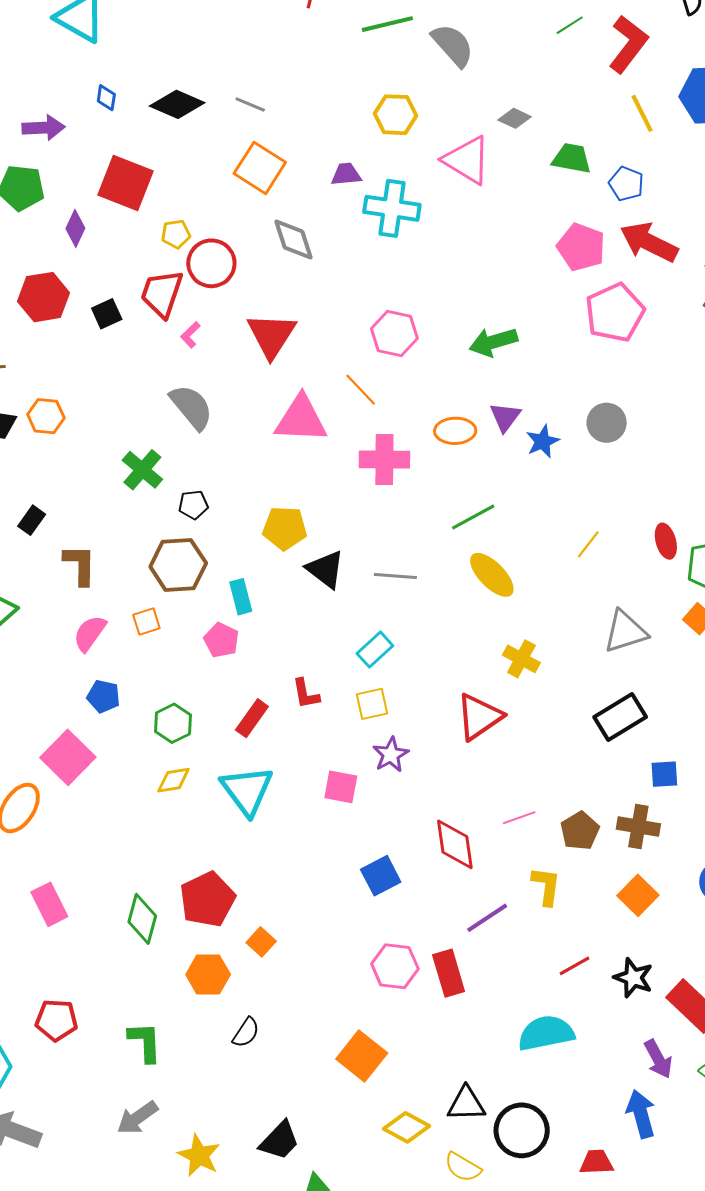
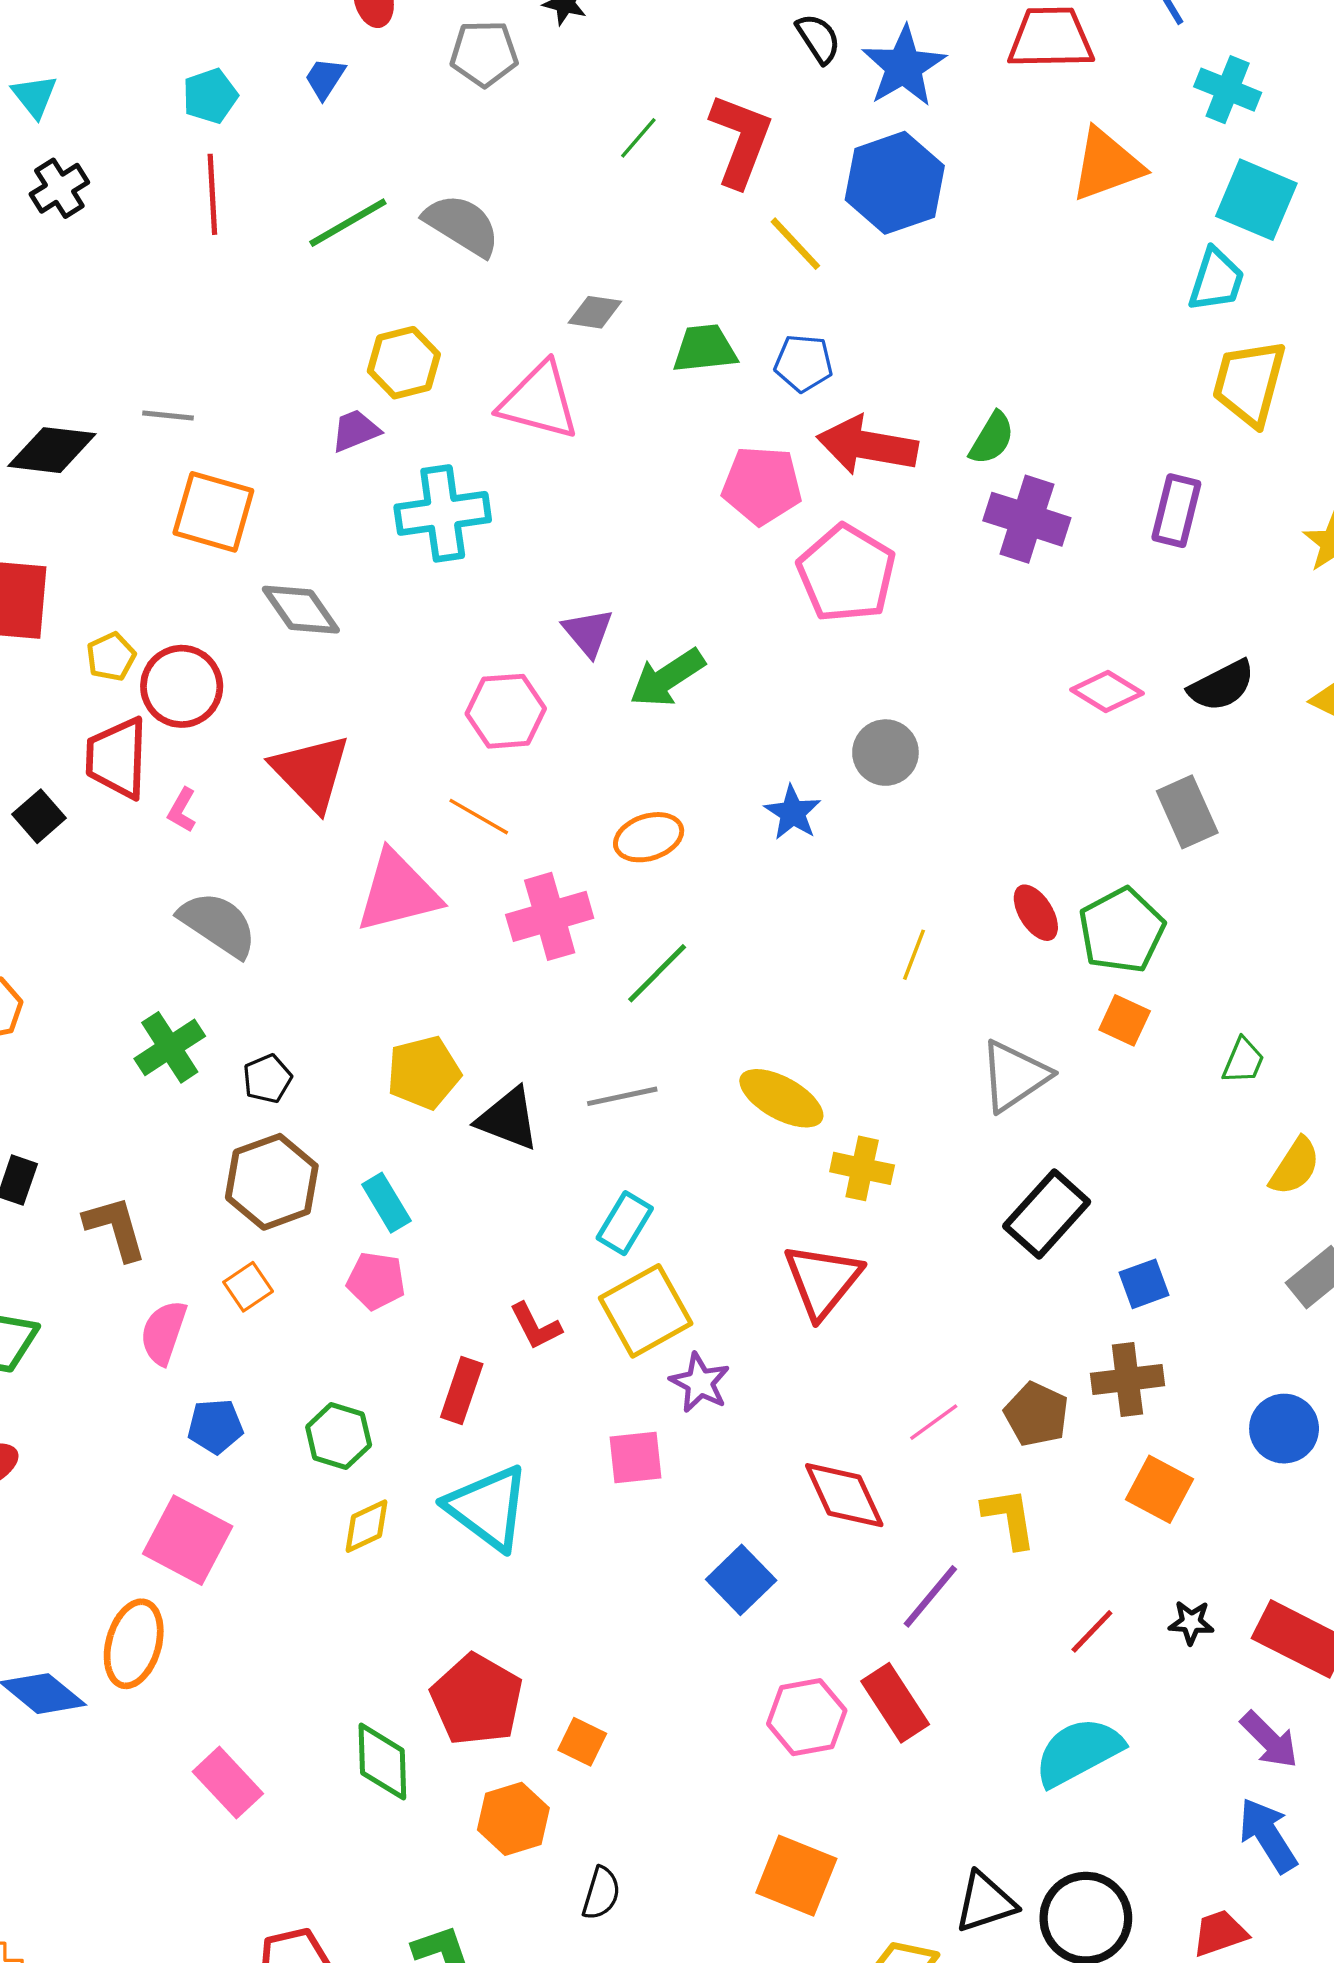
purple trapezoid: (346, 174) -> (355, 431), moved
purple triangle: (505, 417) -> (588, 632), moved
green cross: (142, 470) -> (170, 1047), turned 33
green line: (473, 517) -> (657, 973), moved
yellow ellipse: (492, 575) -> (781, 1098), moved
yellow square: (372, 704) -> (646, 1311), size x1.6
black star: (633, 978) -> (1191, 1622), size x0.7

